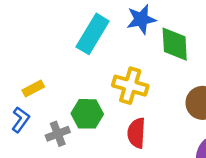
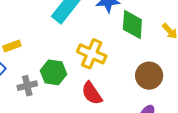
red semicircle: (136, 133) -> (92, 93), turned -45

